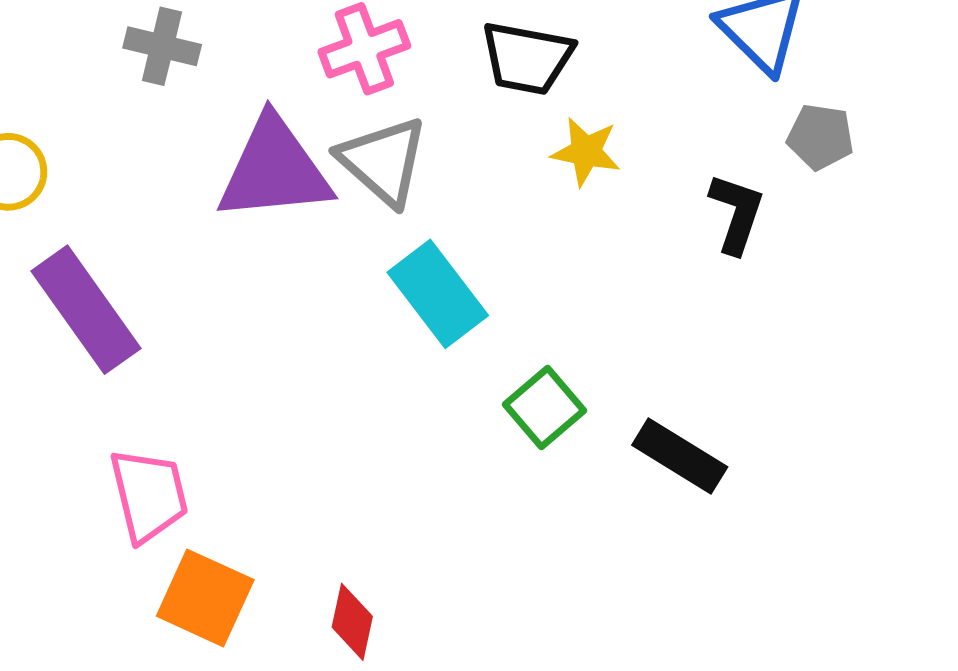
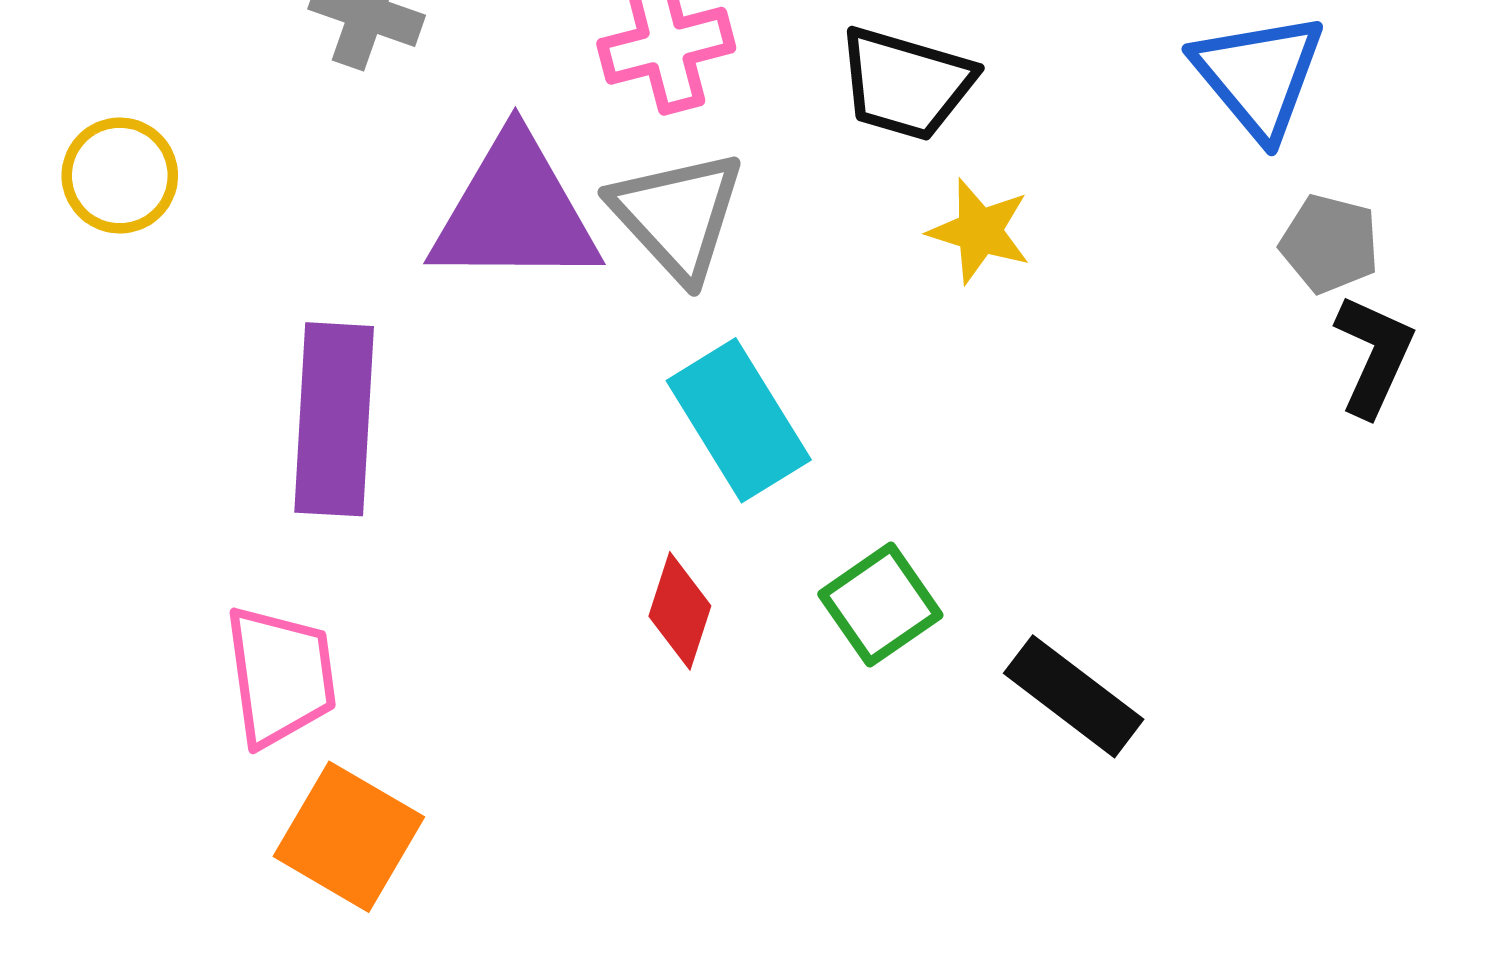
black L-shape: (737, 213) -> (1374, 355), moved
purple rectangle: (86, 310) -> (334, 419), moved, turned 33
red diamond: (352, 622) -> (680, 611), moved

